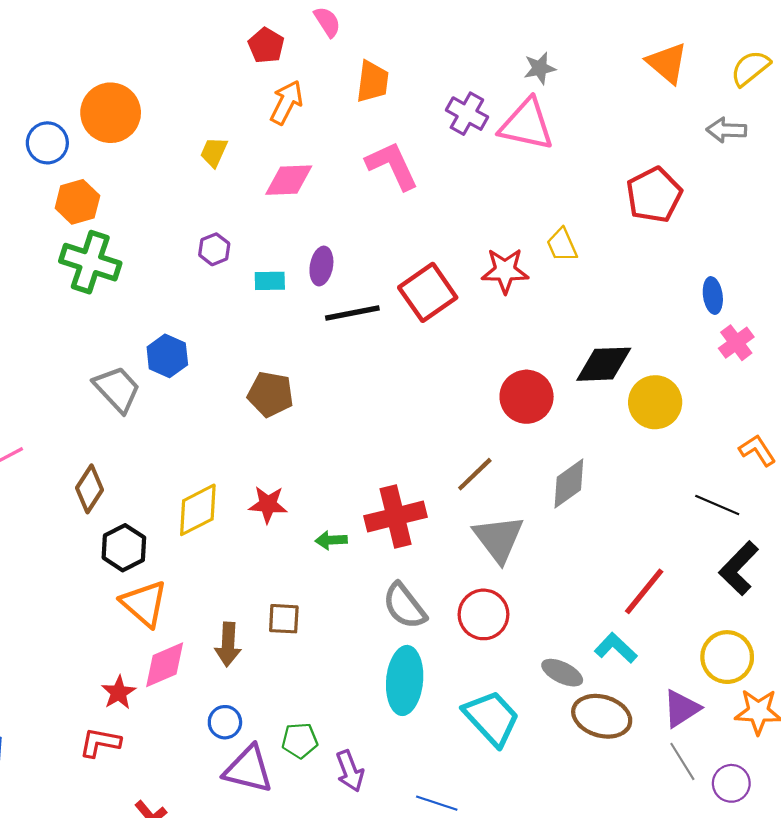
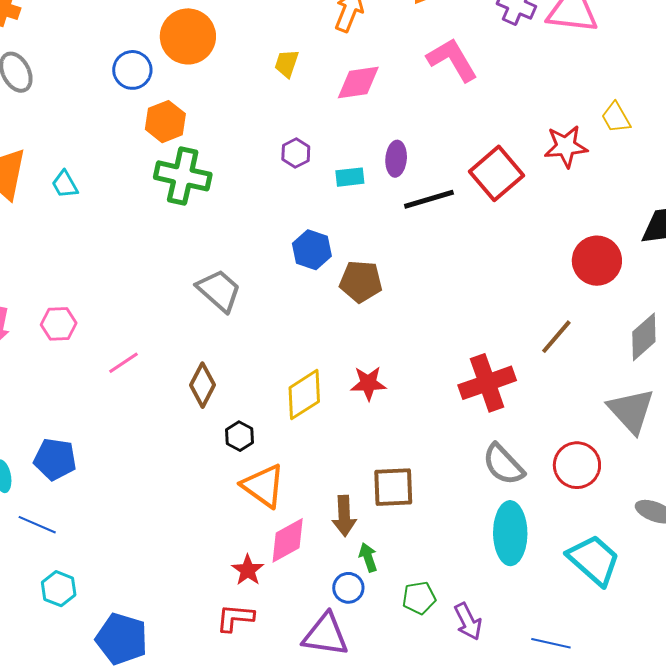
blue hexagon: (167, 356) -> (312, 250), moved
gray triangle: (498, 539) -> (631, 411), moved
green arrow: (331, 540) -> (368, 557), moved, turned 80
black hexagon: (124, 548) -> (240, 436), size x0.7
brown square: (284, 619) -> (393, 487), size x1.4
purple triangle: (248, 769) -> (326, 635), moved

